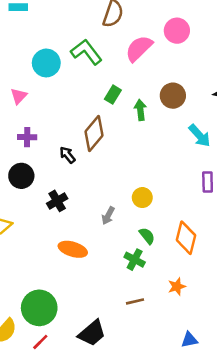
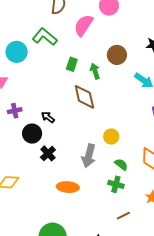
brown diamond: (94, 134) -> (84, 97), moved, turned -40
black circle: (21, 176) -> (32, 134), moved
gray arrow: (108, 216) -> (89, 156), size x1.6

